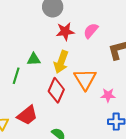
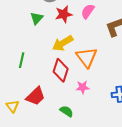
green triangle: (34, 59) -> (37, 18), moved, turned -40
yellow arrow: (61, 62) -> (63, 43), turned 45
pink star: (108, 95) -> (83, 87), moved

